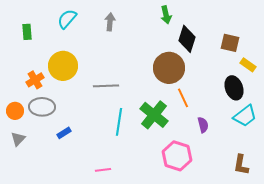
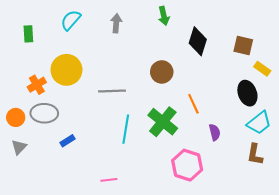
green arrow: (166, 15) -> (164, 16), moved
brown circle: (169, 68) -> (162, 72), moved, size x0.7
brown L-shape: (241, 165) -> (255, 155), moved

